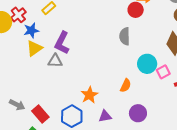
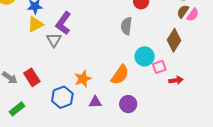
gray triangle: (55, 61) -> (54, 40), turned 49
orange semicircle: (126, 86) -> (120, 75), size x1.5
red rectangle: (40, 114) -> (32, 77), moved

